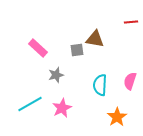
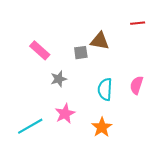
cyan line: (30, 104) -> (30, 126), moved
orange star: (117, 117) -> (102, 127), moved

